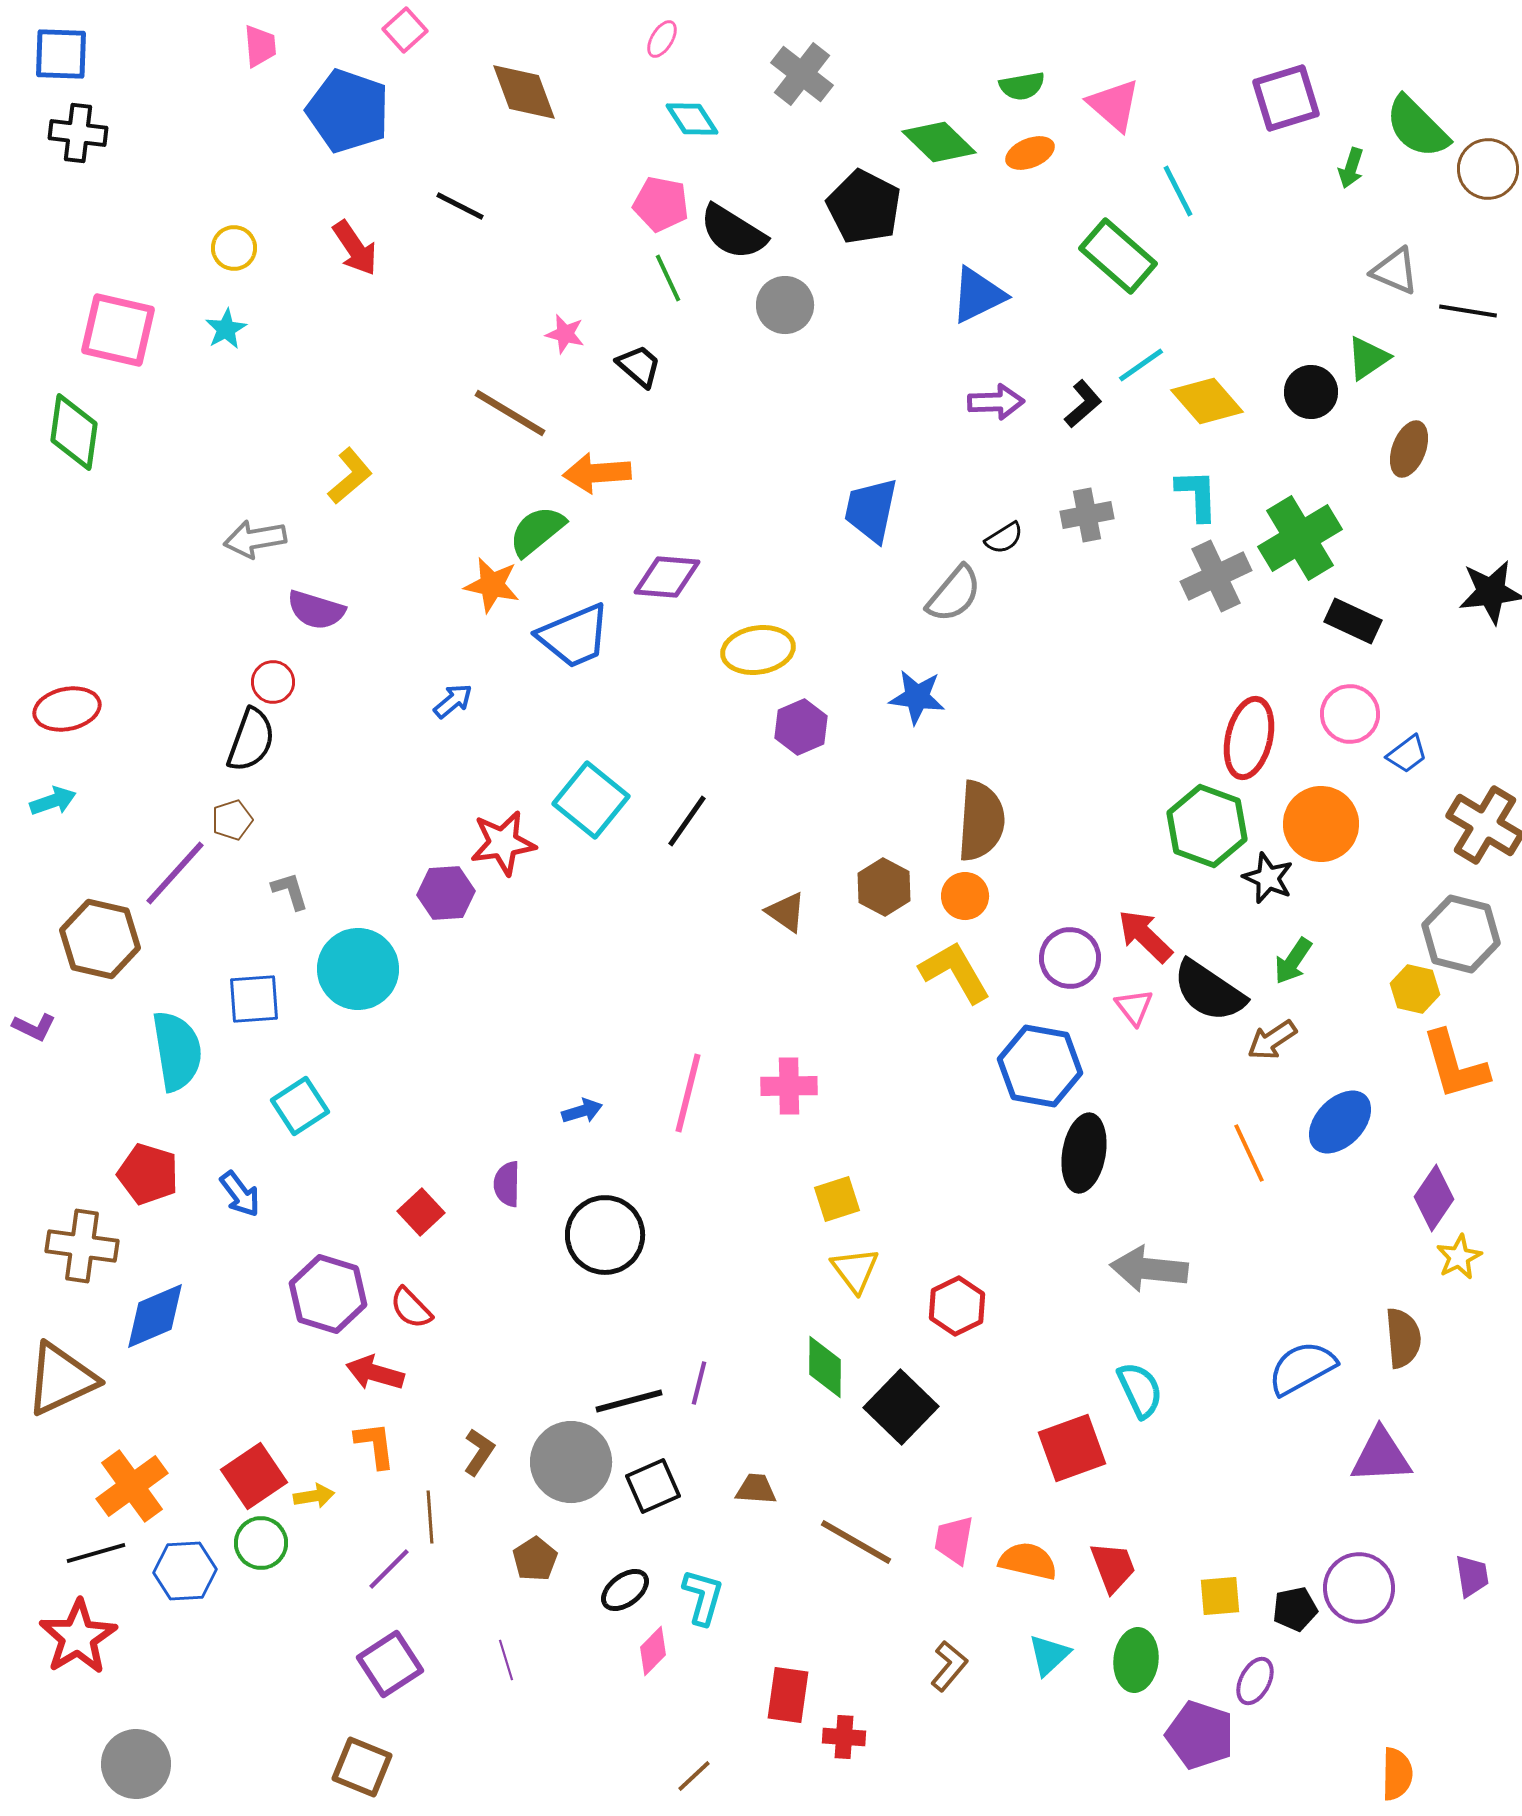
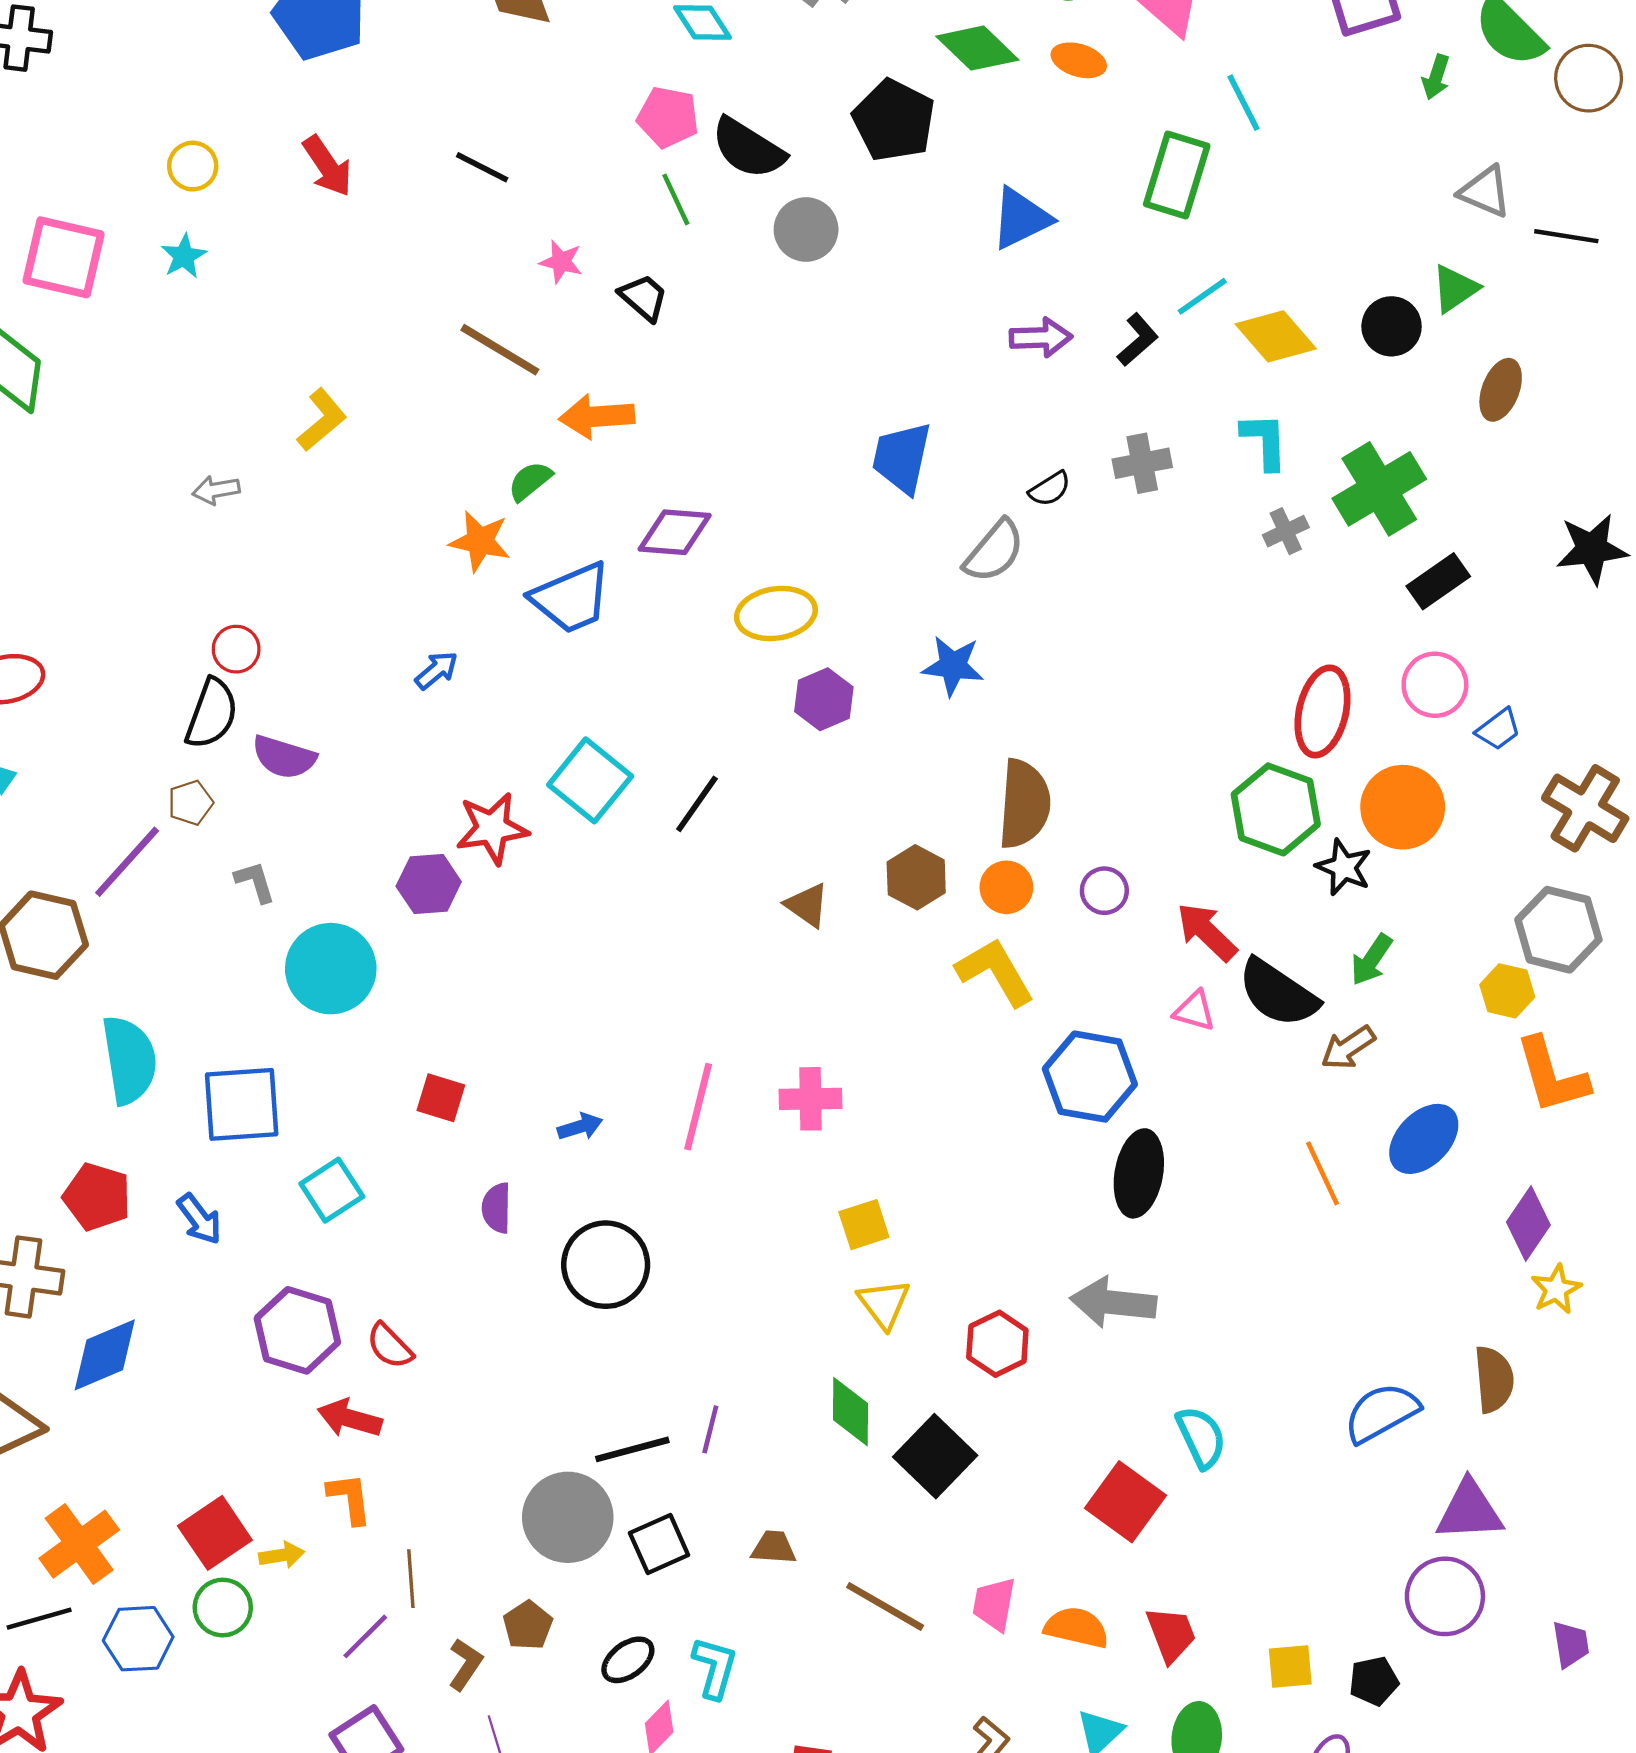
orange ellipse: (1030, 153) -> (1079, 60), turned 39
black line: (460, 206) -> (482, 167), moved
green rectangle: (1118, 256) -> (1177, 175), turned 66
green semicircle: (537, 531) -> (530, 481), size x0.7
gray arrow: (255, 539) -> (216, 490), size x0.7
gray cross: (1216, 576) -> (1286, 531), size x0.6
purple semicircle: (316, 610) -> (284, 757), moved
black rectangle: (1353, 621) -> (1438, 581), turned -60
purple circle: (1070, 958) -> (1104, 891), moved, size x0.7
blue square: (254, 999) -> (242, 1104), moved, size x1.4
pink triangle: (1134, 1007) -> (1194, 1011), turned -36
cyan square: (300, 1106) -> (332, 1190), moved
red square: (421, 1212) -> (441, 1098), moved, turned -30
gray arrow: (1149, 1269) -> (1113, 1303), moved
red square: (1072, 1448) -> (1125, 1502), turned -34
brown L-shape: (479, 1452) -> (465, 1664), moved
purple circle: (1359, 1588) -> (1445, 1596), moved

